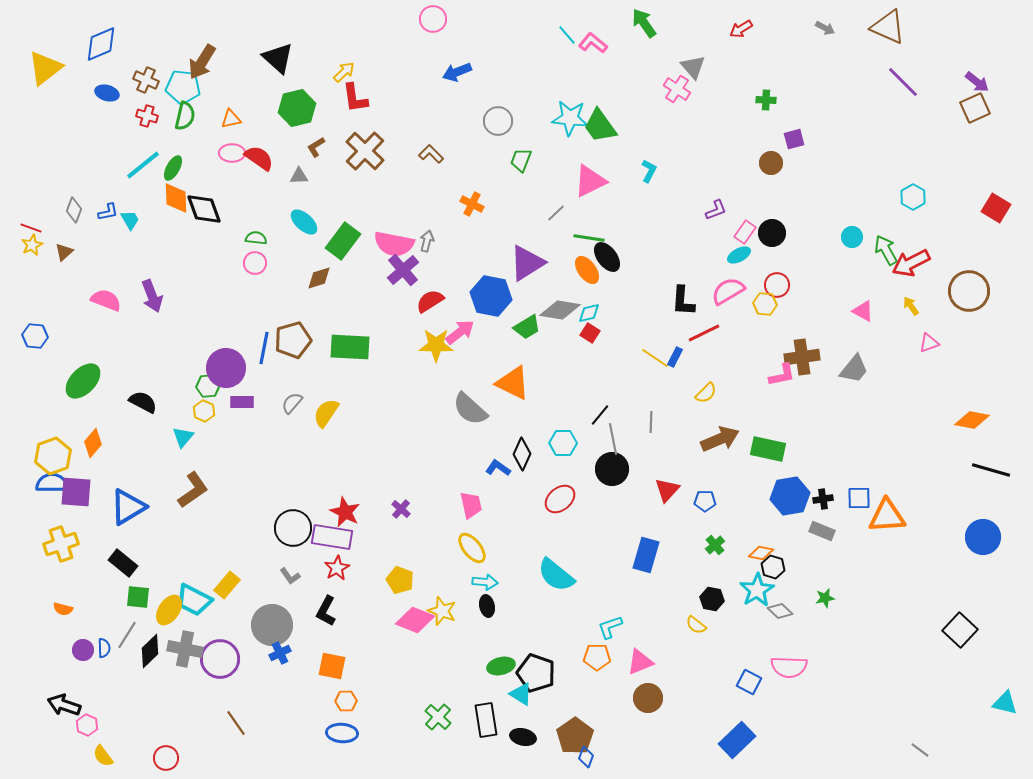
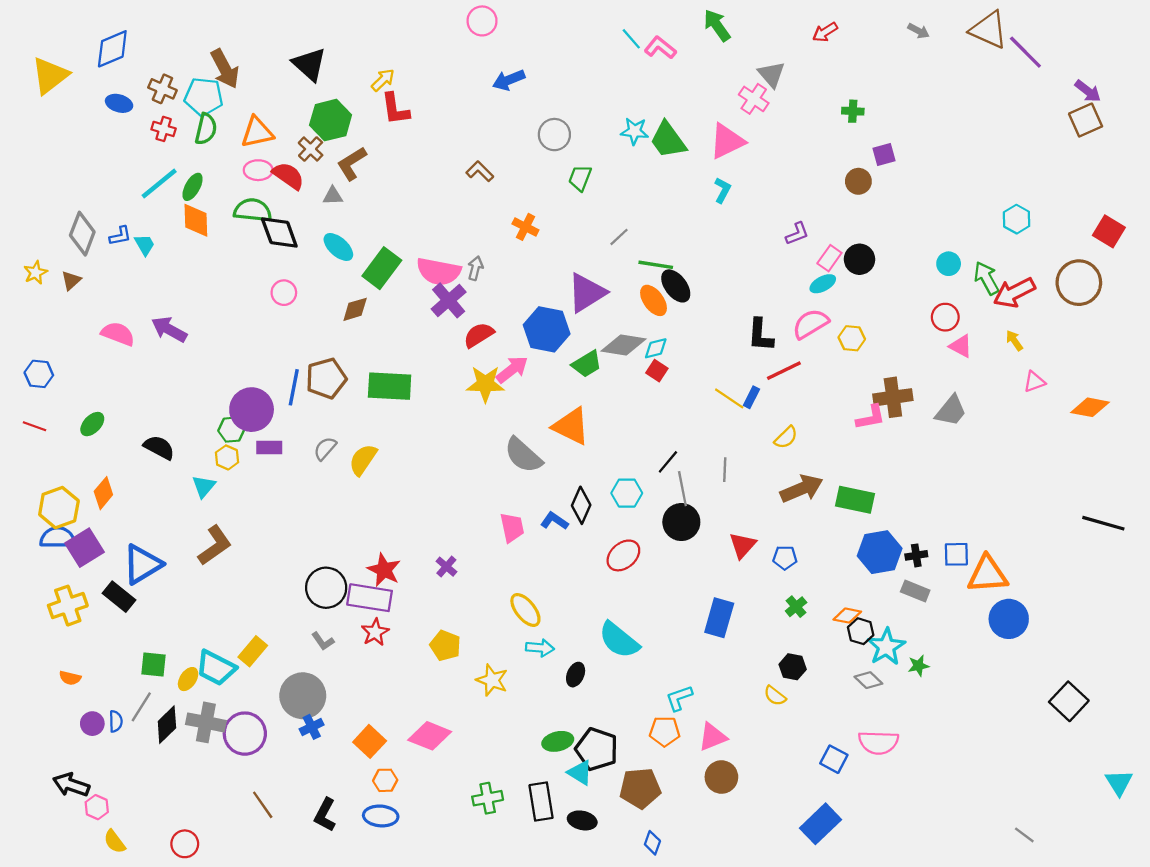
brown arrow: (202, 62) -> (225, 69), turned -60
purple line: (903, 82) -> (1025, 52), moved
cyan star: (570, 118) -> (635, 131), size x0.7
orange triangle: (231, 119) -> (257, 132), size x1.5
brown L-shape: (316, 147) -> (352, 163), size x1.5
brown cross: (365, 151) -> (311, 149), moved, size x0.6
pink triangle: (590, 181) -> (727, 141), moved
black diamond: (204, 209) -> (279, 233), moved
gray diamond: (74, 210) -> (82, 234), size x1.5
red line: (31, 228) -> (34, 426), moved
green semicircle: (256, 238) -> (253, 210), moved, size x1.6
red circle: (777, 285) -> (945, 317), moved
brown circle: (969, 291) -> (1079, 283), moved
purple arrow: (152, 296) -> (169, 329), turned 140
green ellipse: (83, 381) -> (92, 424), size x0.6
orange diamond: (972, 420) -> (1090, 407), moved
purple square: (76, 492) -> (85, 548), turned -36
pink trapezoid: (471, 505) -> (512, 528), moved
blue circle: (983, 537) -> (1009, 619), moved
black rectangle: (123, 563) -> (119, 597), moved
cyan star: (757, 590) -> (886, 647), moved
black ellipse: (487, 606) -> (576, 675), moved, turned 35
yellow ellipse: (169, 610) -> (188, 679), size x0.7
black L-shape: (326, 611) -> (325, 815), moved
pink diamond: (415, 620) -> (430, 736), moved
orange square: (332, 666) -> (370, 741), turned 32
cyan triangle: (1005, 703) -> (1119, 783), turned 44
green cross: (438, 717) -> (488, 798), turned 36
brown pentagon: (575, 736) -> (640, 788), moved, turned 30

